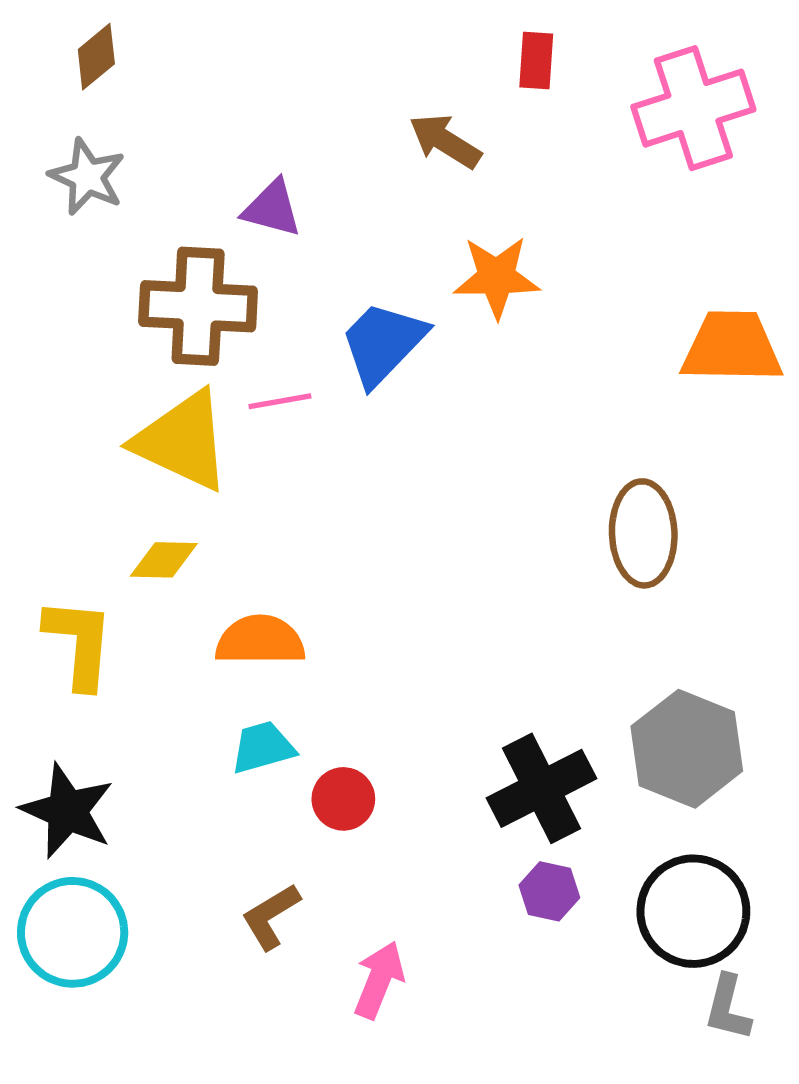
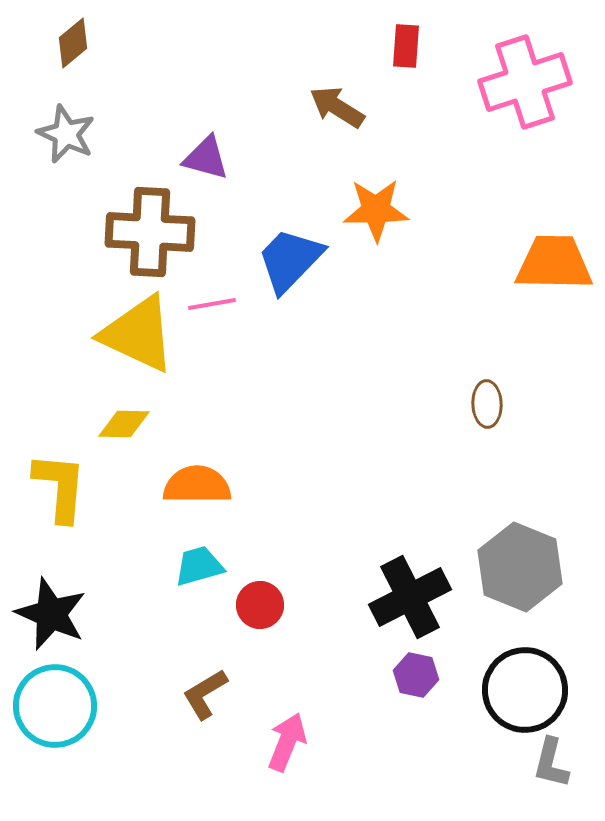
brown ellipse: (643, 533) -> (487, 404), size x0.6

